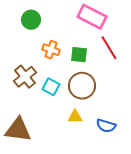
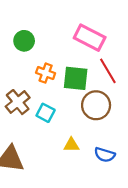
green square: (79, 55) -> (76, 78), size x1.4
brown circle: (82, 86) -> (96, 105), moved

